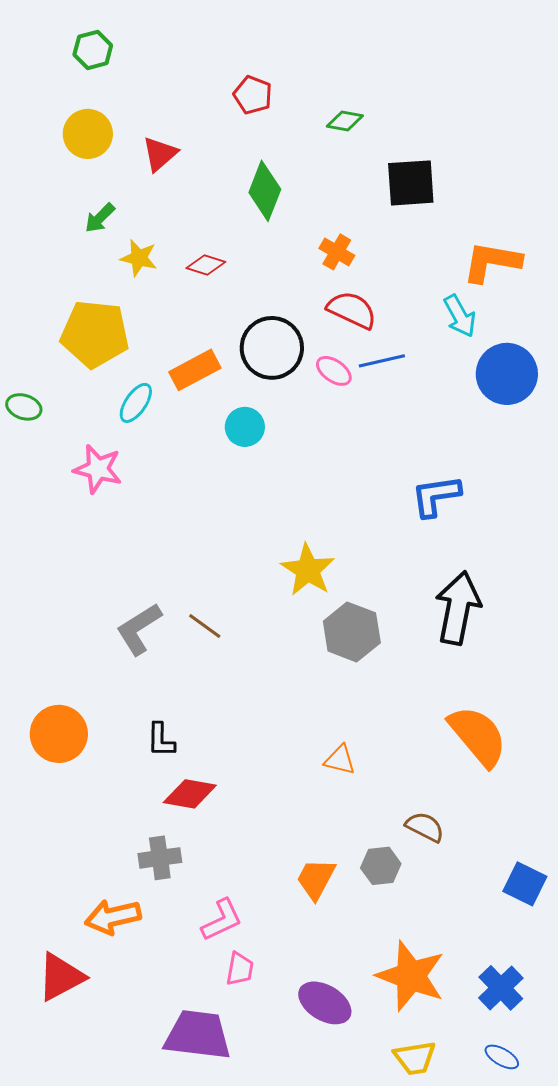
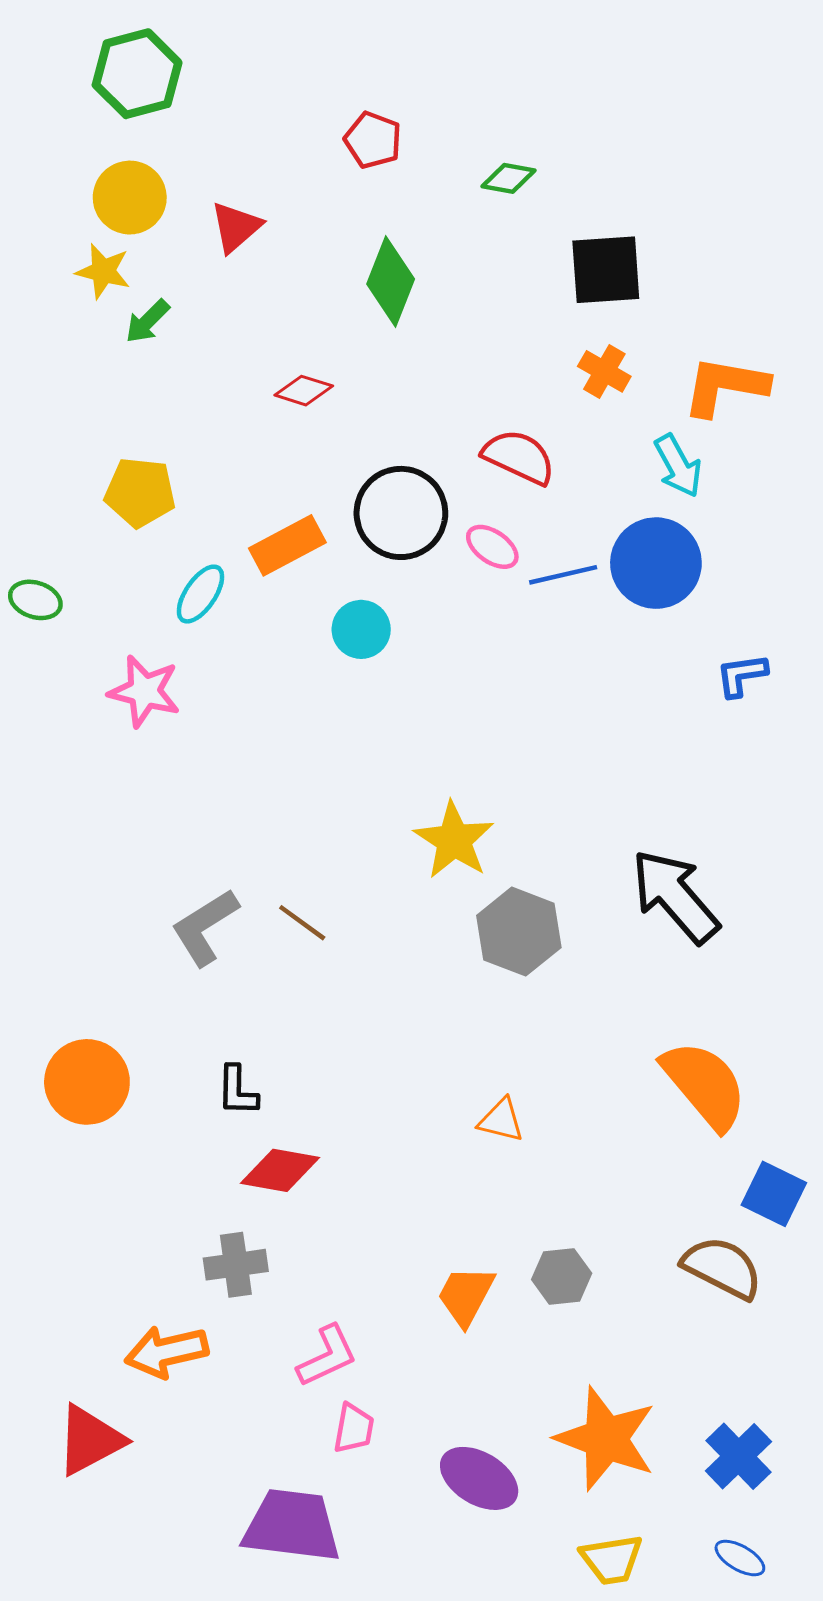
green hexagon: (93, 50) -> (137, 74), size x1.5
orange cross: (337, 252) -> (604, 371), moved
yellow star: (139, 258) -> (103, 271), moved
yellow pentagon: (95, 334) -> (140, 492), size x0.7
blue line: (382, 361) -> (563, 575), moved
blue circle: (507, 374) -> (656, 563), moved
blue L-shape: (436, 496) -> (741, 675), moved, size x0.7
black arrow: (458, 608) -> (675, 896), turned -52
brown semicircle: (425, 827) -> (722, 1268), moved, size x1.4
blue square: (525, 884) -> (774, 1194), moved

